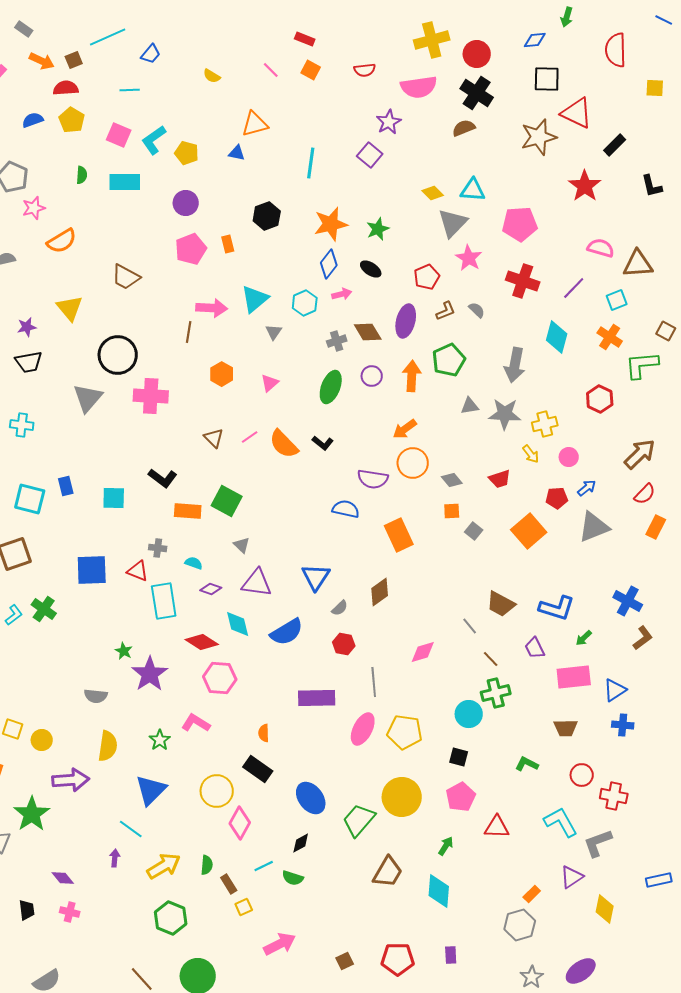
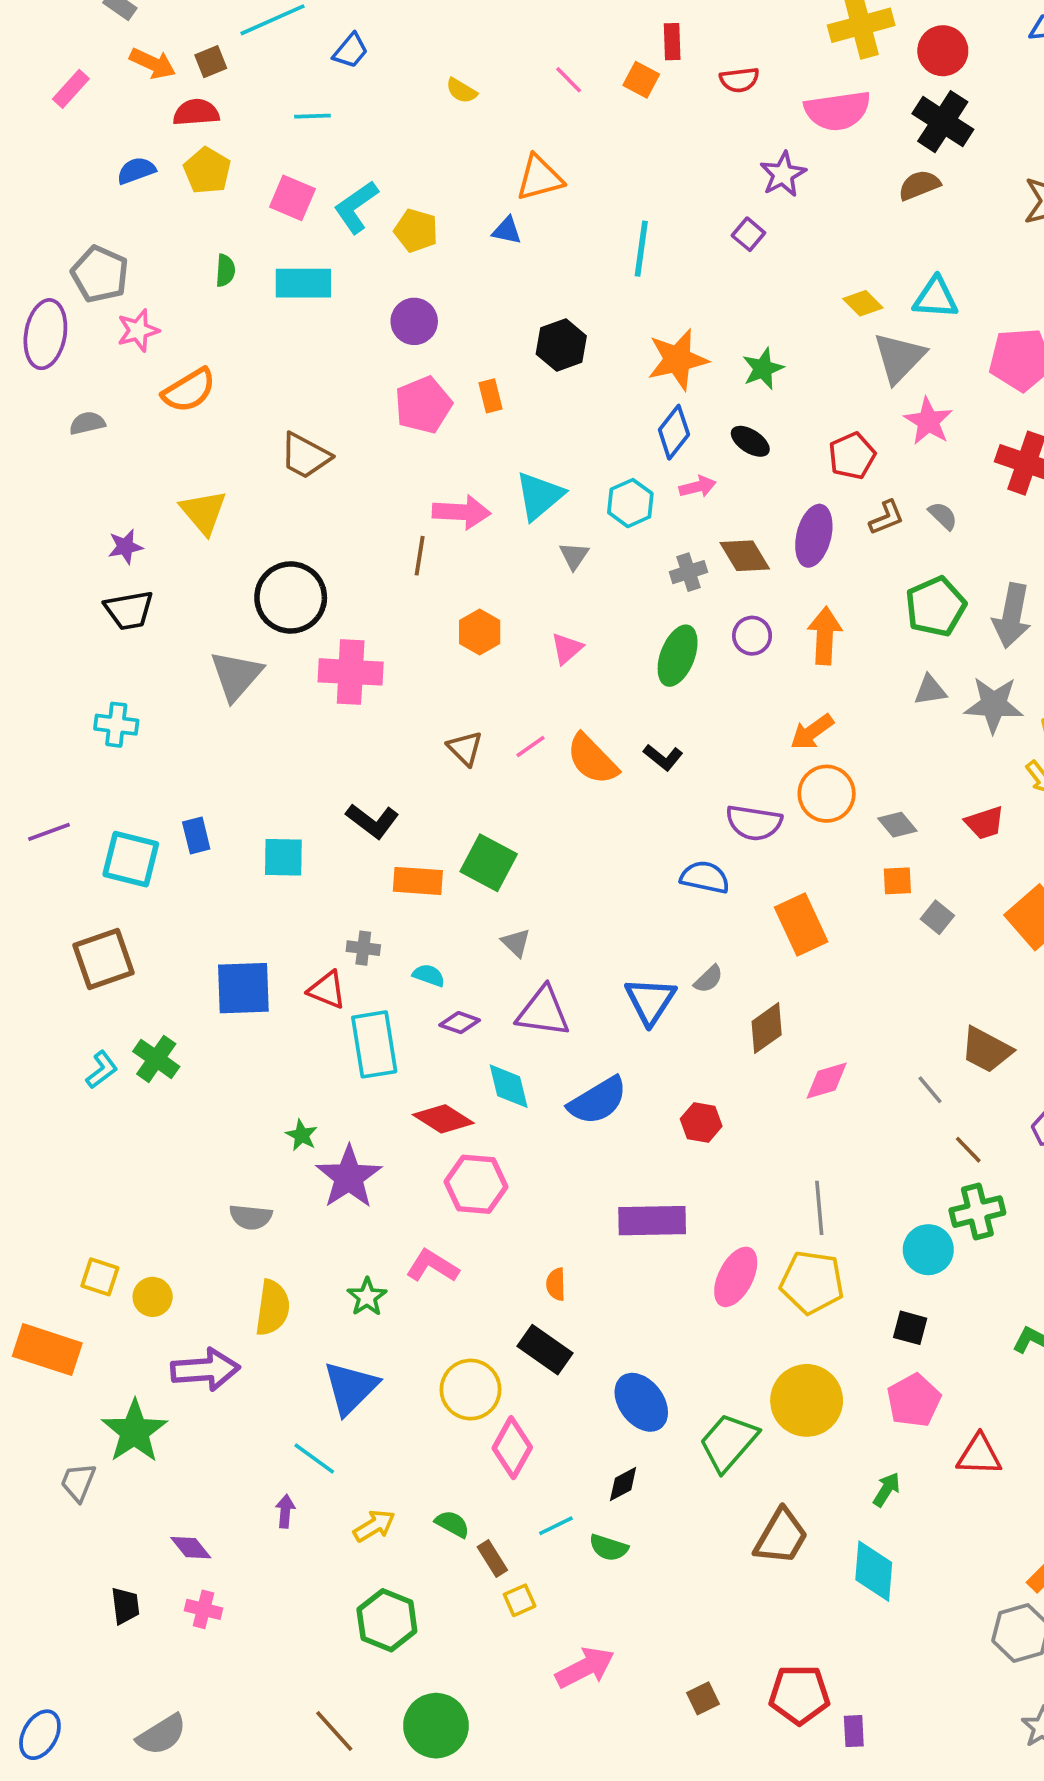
red rectangle: (305, 39) -> (672, 42), moved, turned 66
purple square: (370, 155) -> (748, 234), size x0.7
green pentagon: (449, 360) -> (936, 607), moved
gray semicircle: (340, 608) -> (708, 979), moved
pink diamond: (423, 652) -> (827, 1081), moved
gray line: (374, 682) -> (819, 1208), moved
green semicircle: (207, 865) -> (452, 1524), turned -66
yellow arrow: (164, 866) -> (374, 1526), size x0.7
purple rectangle: (451, 955) -> (854, 1731), moved

